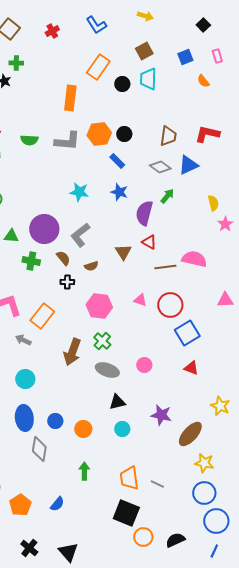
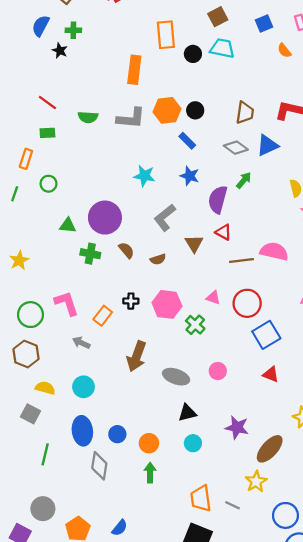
orange rectangle: (98, 67) -> (166, 35), turned -40
cyan trapezoid: (148, 79) -> (222, 48), turned 100
gray L-shape: (80, 235) -> (165, 218), moved
black cross: (67, 282) -> (131, 301), moved
orange rectangle: (42, 316) -> (103, 316), size x0.7
green cross: (102, 341) -> (195, 325), moved
yellow star: (204, 463) -> (256, 482), moved, turned 30
green arrow: (84, 471) -> (150, 473), moved

